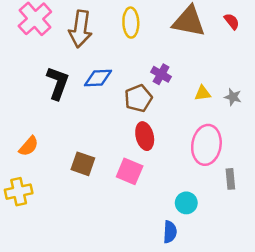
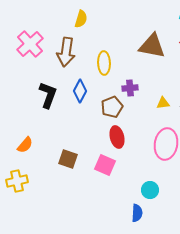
yellow ellipse: (131, 23) -> (104, 63), moved
purple cross: (161, 74) -> (130, 88), turned -35
blue diamond: (98, 78) -> (80, 91), turned -60

